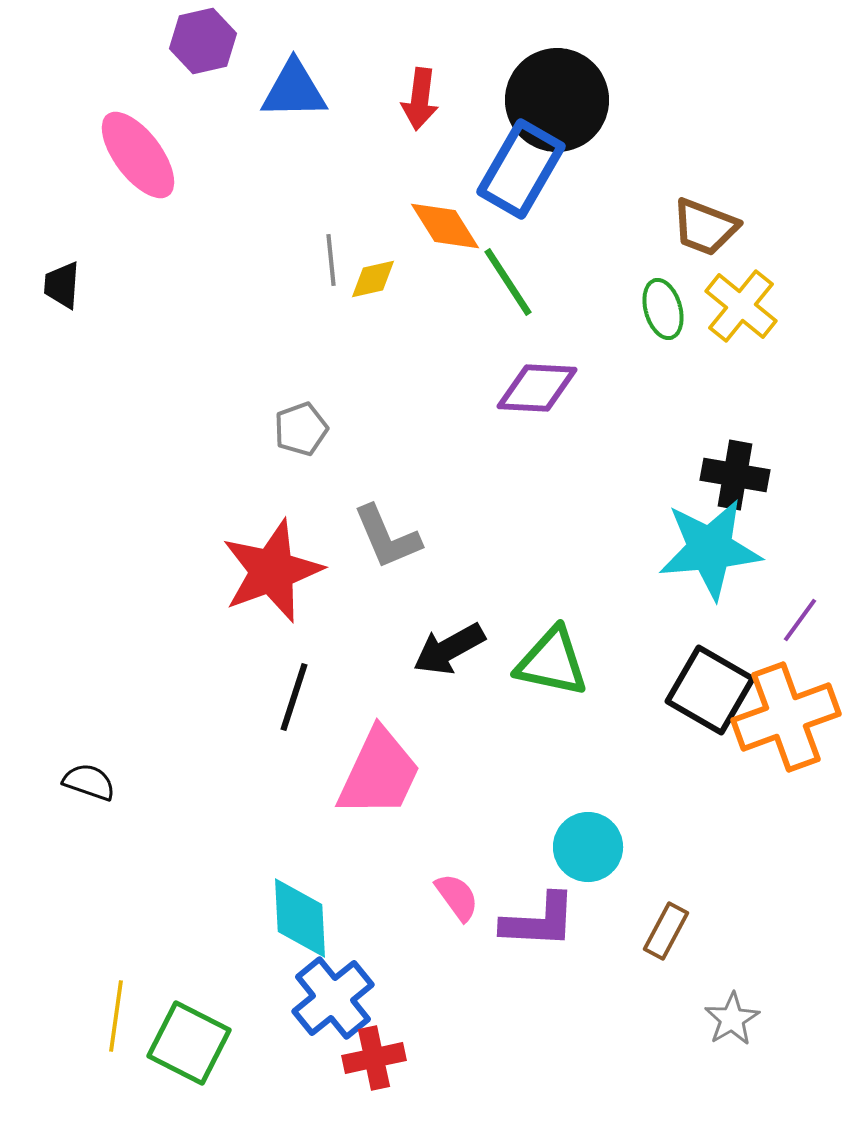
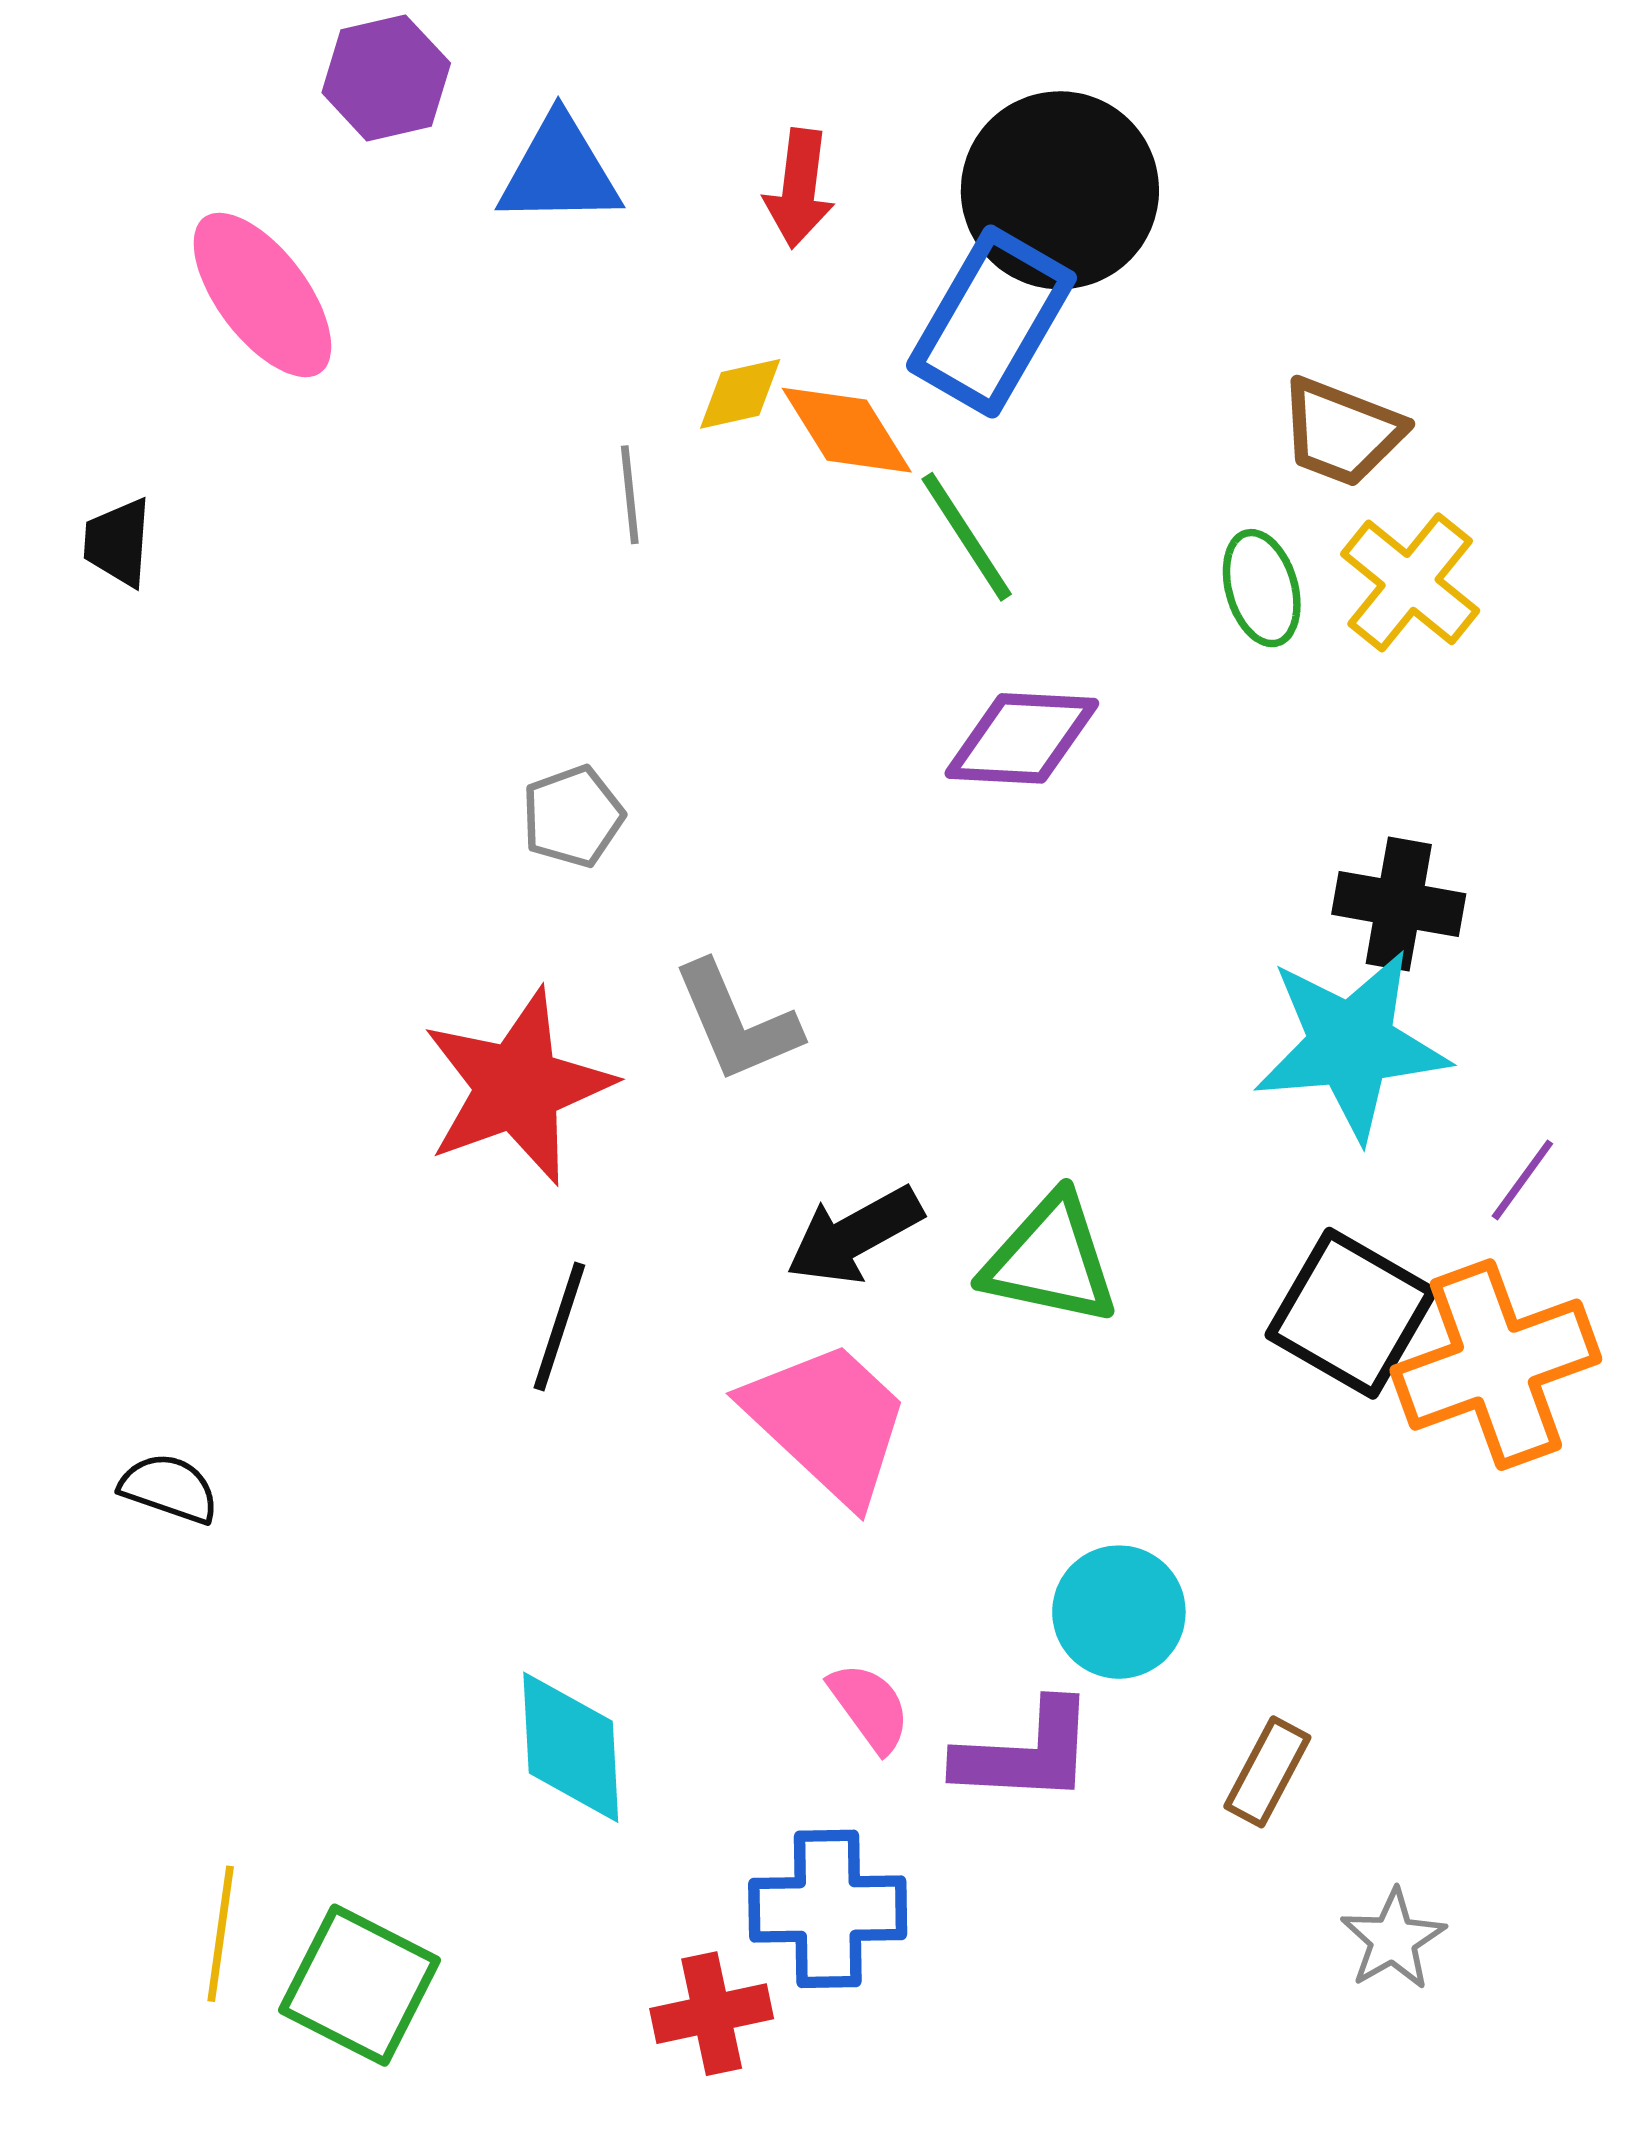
yellow diamond: (373, 279) -> (740, 394), moved
pink trapezoid: (379, 773) -> (828, 1422), moved, turned -72
blue cross: (333, 998) -> (828, 1909), moved, turned 38

